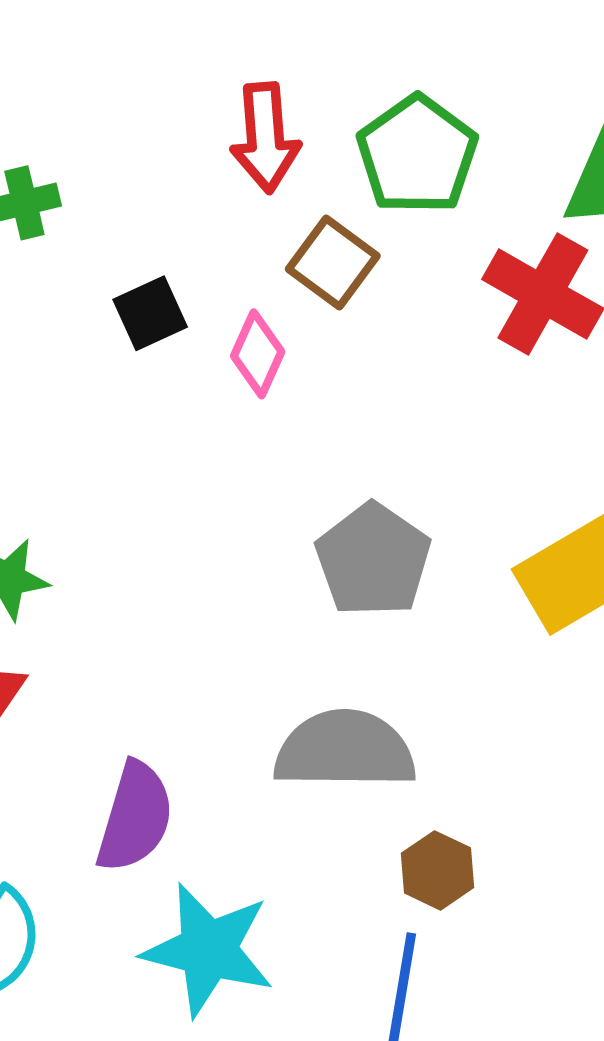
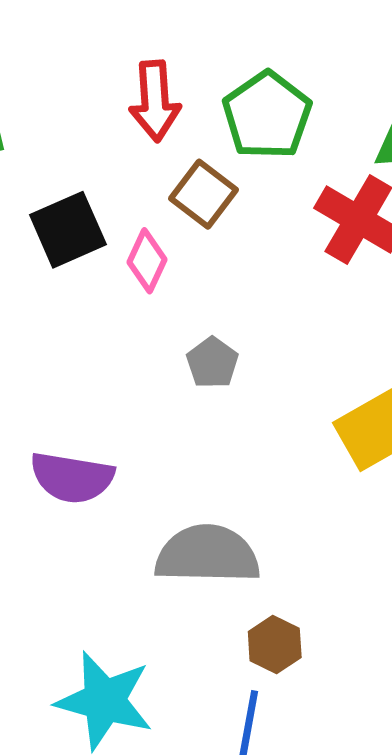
black square: (150, 313) -> (68, 230), size x1.4
gray pentagon: (373, 560) -> (212, 363), moved, size x0.6
purple semicircle: (135, 817) -> (72, 478), moved, turned 82

